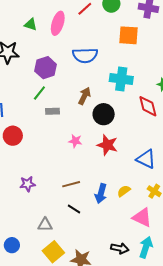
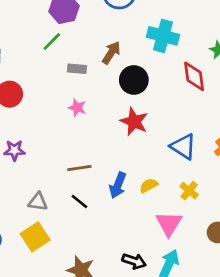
gray rectangle: (52, 111) -> (77, 69), moved
pink star: (75, 141) -> (77, 108), moved
purple star: (28, 184) -> (14, 150), moved
pink triangle: (142, 217) -> (169, 224), turned 30
gray triangle: (45, 225) -> (38, 202), moved
yellow square: (53, 252) -> (35, 237), moved

